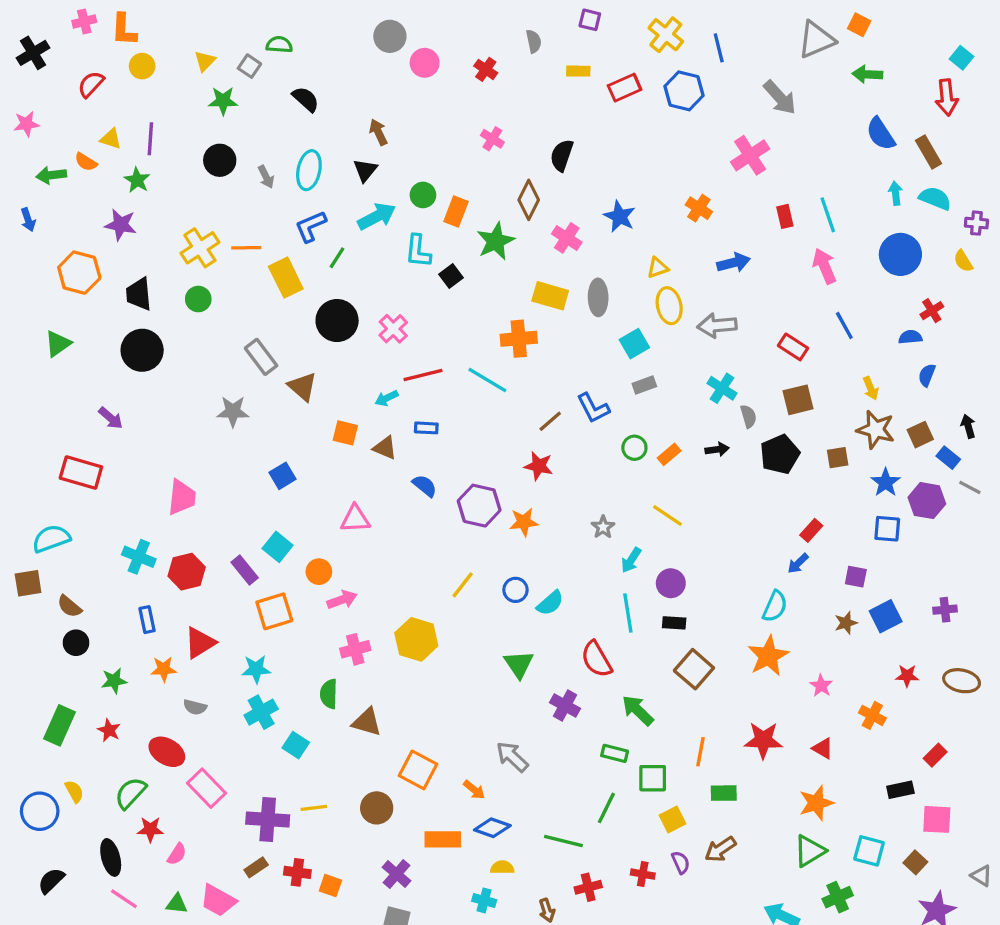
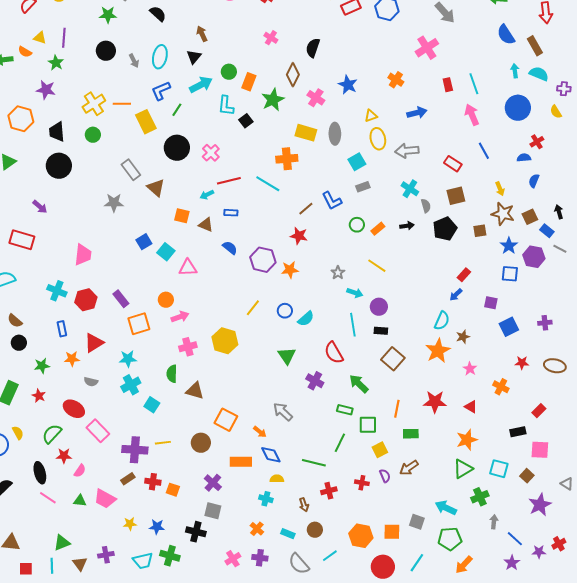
cyan square: (278, 547) -> (166, 252), moved
cyan arrow: (631, 560) -> (355, 293), turned -105
brown star: (846, 623) -> (463, 337), moved
blue diamond: (492, 828) -> (271, 455), turned 45

